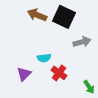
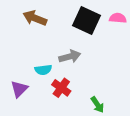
black square: (64, 17) -> (87, 20), moved
gray arrow: (82, 42) -> (70, 57), moved

